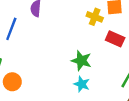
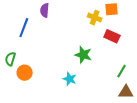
cyan star: (82, 84) -> (70, 79), moved

